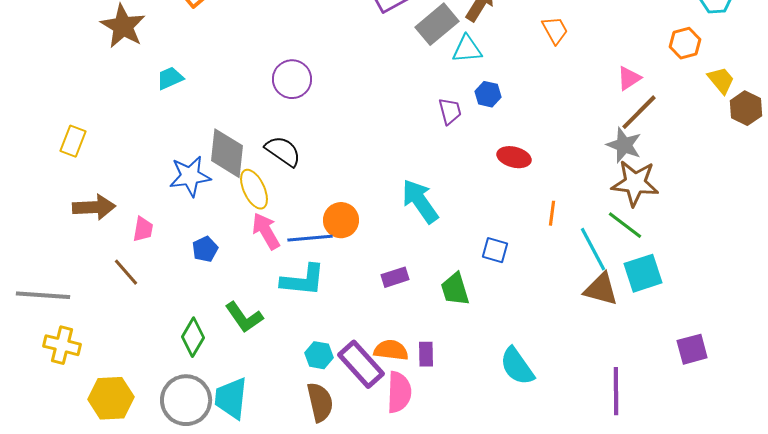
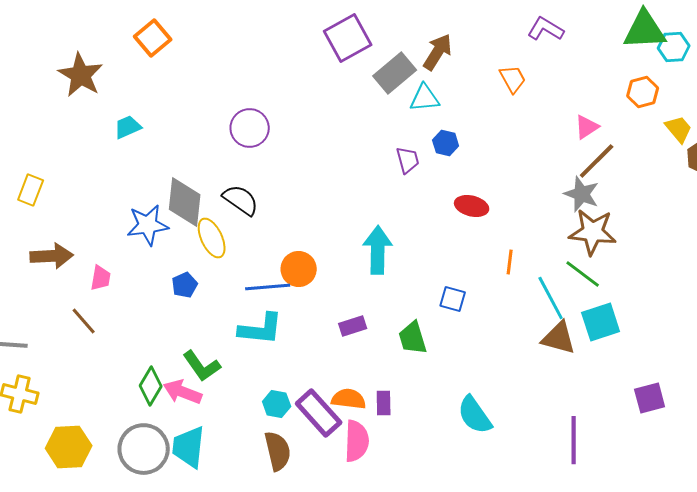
cyan arrow: (420, 201) -> (378, 250), turned 36
pink arrow: (266, 231) -> (183, 392), moved, turned -39
blue pentagon: (205, 249) -> (185, 285), moved

